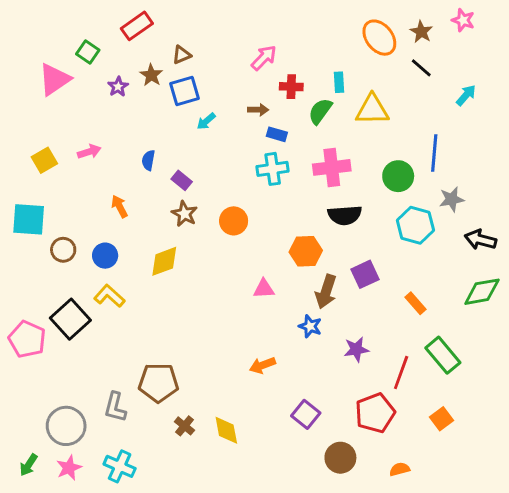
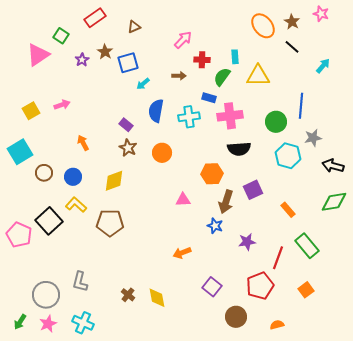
brown triangle: (182, 55) -> (134, 27), moved
blue rectangle: (277, 134) -> (209, 98), moved
blue semicircle: (148, 160) -> (156, 111), moved, size x1.6
cyan square: (29, 219) -> (20, 152), turned -35
brown pentagon: (158, 383) -> (110, 223), moved

